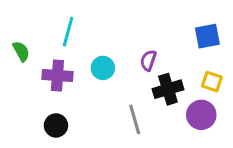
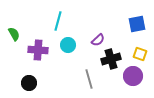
cyan line: (68, 32) -> (58, 21), moved
purple semicircle: (148, 60) -> (98, 40), turned -152
black circle: (56, 125) -> (29, 83), moved

